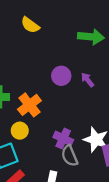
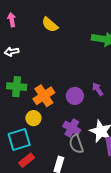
purple circle: (61, 76) -> (75, 96), moved
purple arrow: (87, 80) -> (98, 89), moved

